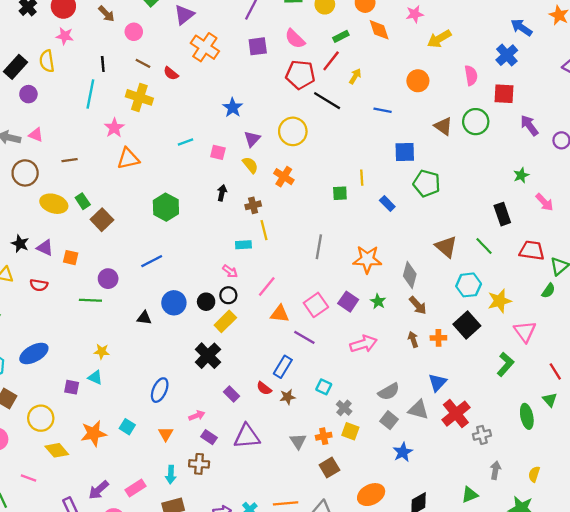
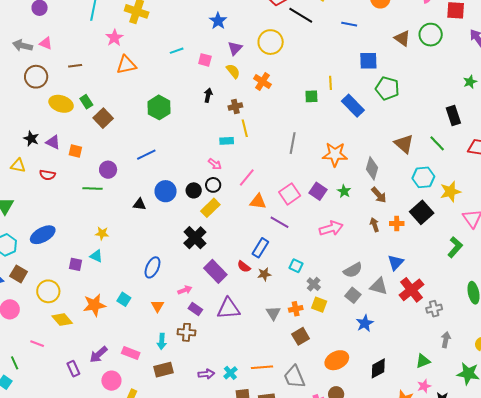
blue rectangle: (387, 204) -> (353, 106), size x1.6
purple rectangle: (232, 394) -> (215, 271), size x1.6
pink rectangle: (135, 488) -> (131, 353), turned 54

